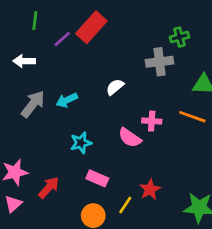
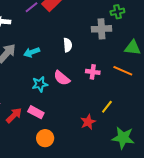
white semicircle: (115, 87) -> (68, 45), turned 120
pink semicircle: (130, 138) -> (62, 78), moved
pink rectangle: (97, 178) -> (36, 112), moved
yellow line: (125, 205) -> (107, 107), moved

